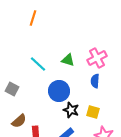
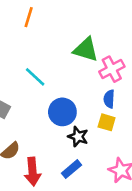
green triangle: (68, 60) -> (86, 50), moved, size x1.5
yellow square: (93, 112) -> (107, 122), moved

